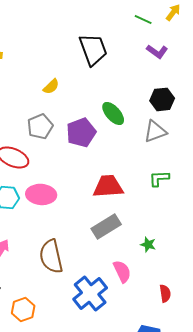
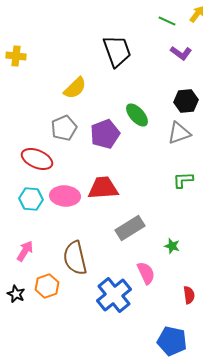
yellow semicircle: (51, 86) -> (75, 88), size x1.4
red trapezoid: (108, 186) -> (103, 188), moved
orange hexagon: (23, 309) -> (47, 286), moved

